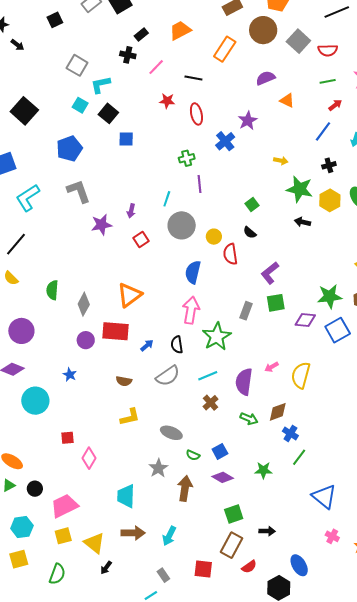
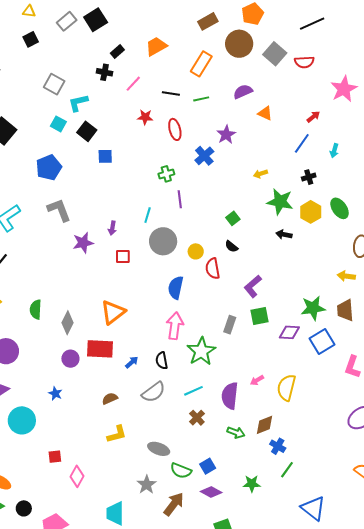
green line: (328, 81) -> (201, 99), moved
yellow arrow: (281, 161) -> (260, 174), turned 152
red square: (141, 240) -> (123, 257), turned 35
brown semicircle: (124, 381) -> (110, 398), turned 147
green semicircle: (193, 455) -> (181, 471), size x1.5
brown arrow: (185, 488) -> (174, 504), turned 30

